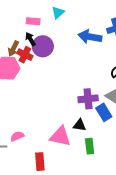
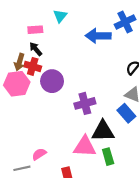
purple circle: (43, 46) -> (52, 81), moved
purple cross: (88, 99) -> (85, 103), moved
black triangle: (80, 125) -> (103, 131), size x1.6
green rectangle: (90, 146) -> (108, 157), moved

